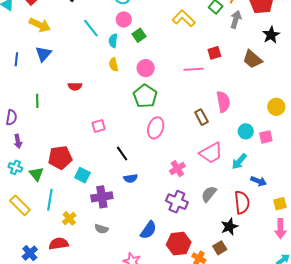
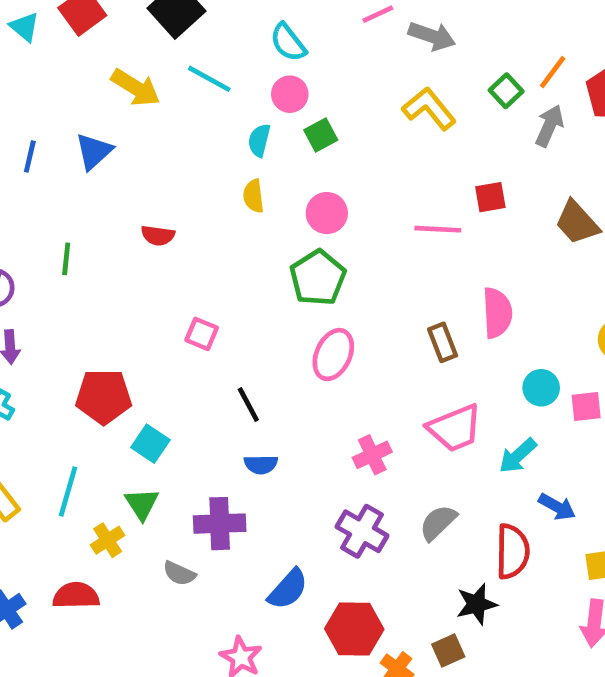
yellow arrow: (40, 25) -> (136, 88), moved
cyan line: (91, 28) -> (209, 79), moved, turned -30
pink square: (99, 126) -> (202, 334), turned 32
green triangle: (36, 174) -> (142, 504), moved
purple cross: (102, 197) -> (220, 524), moved

